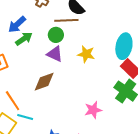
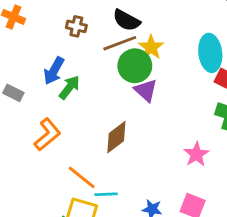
green circle: (56, 35) -> (135, 66), moved, size x1.5
purple triangle: (55, 54) -> (146, 90), moved, turned 36
yellow star: (86, 54) -> (151, 47), moved, turned -30

